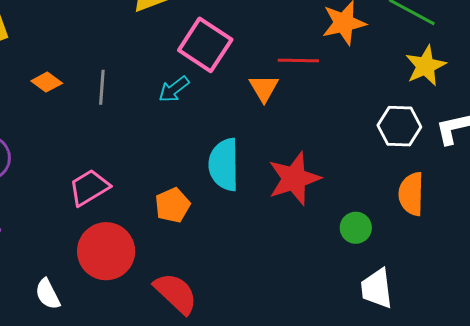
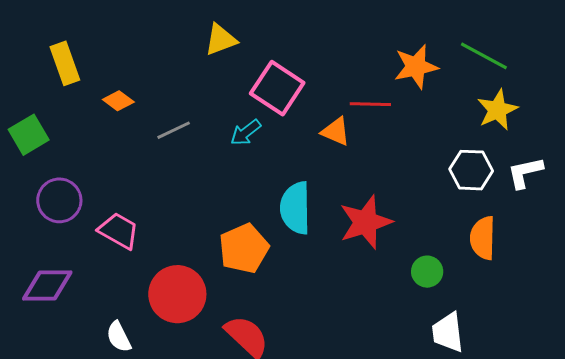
orange diamond: (47, 82) -> (118, 101), moved
gray line: (102, 87) -> (174, 130), turned 60
orange triangle: (264, 88) -> (336, 131), turned -36
pink trapezoid: (89, 187) -> (119, 231), moved, turned 60
orange pentagon: (172, 205) -> (244, 248), size x1.4

